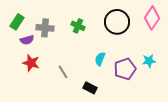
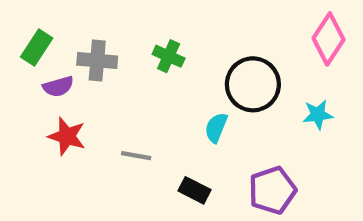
black circle: (117, 22) -> (253, 84), moved
cyan star: (149, 61) -> (318, 115), moved
purple pentagon: (125, 69) -> (272, 190), moved
gray line: (63, 72) -> (136, 156), turned -48

